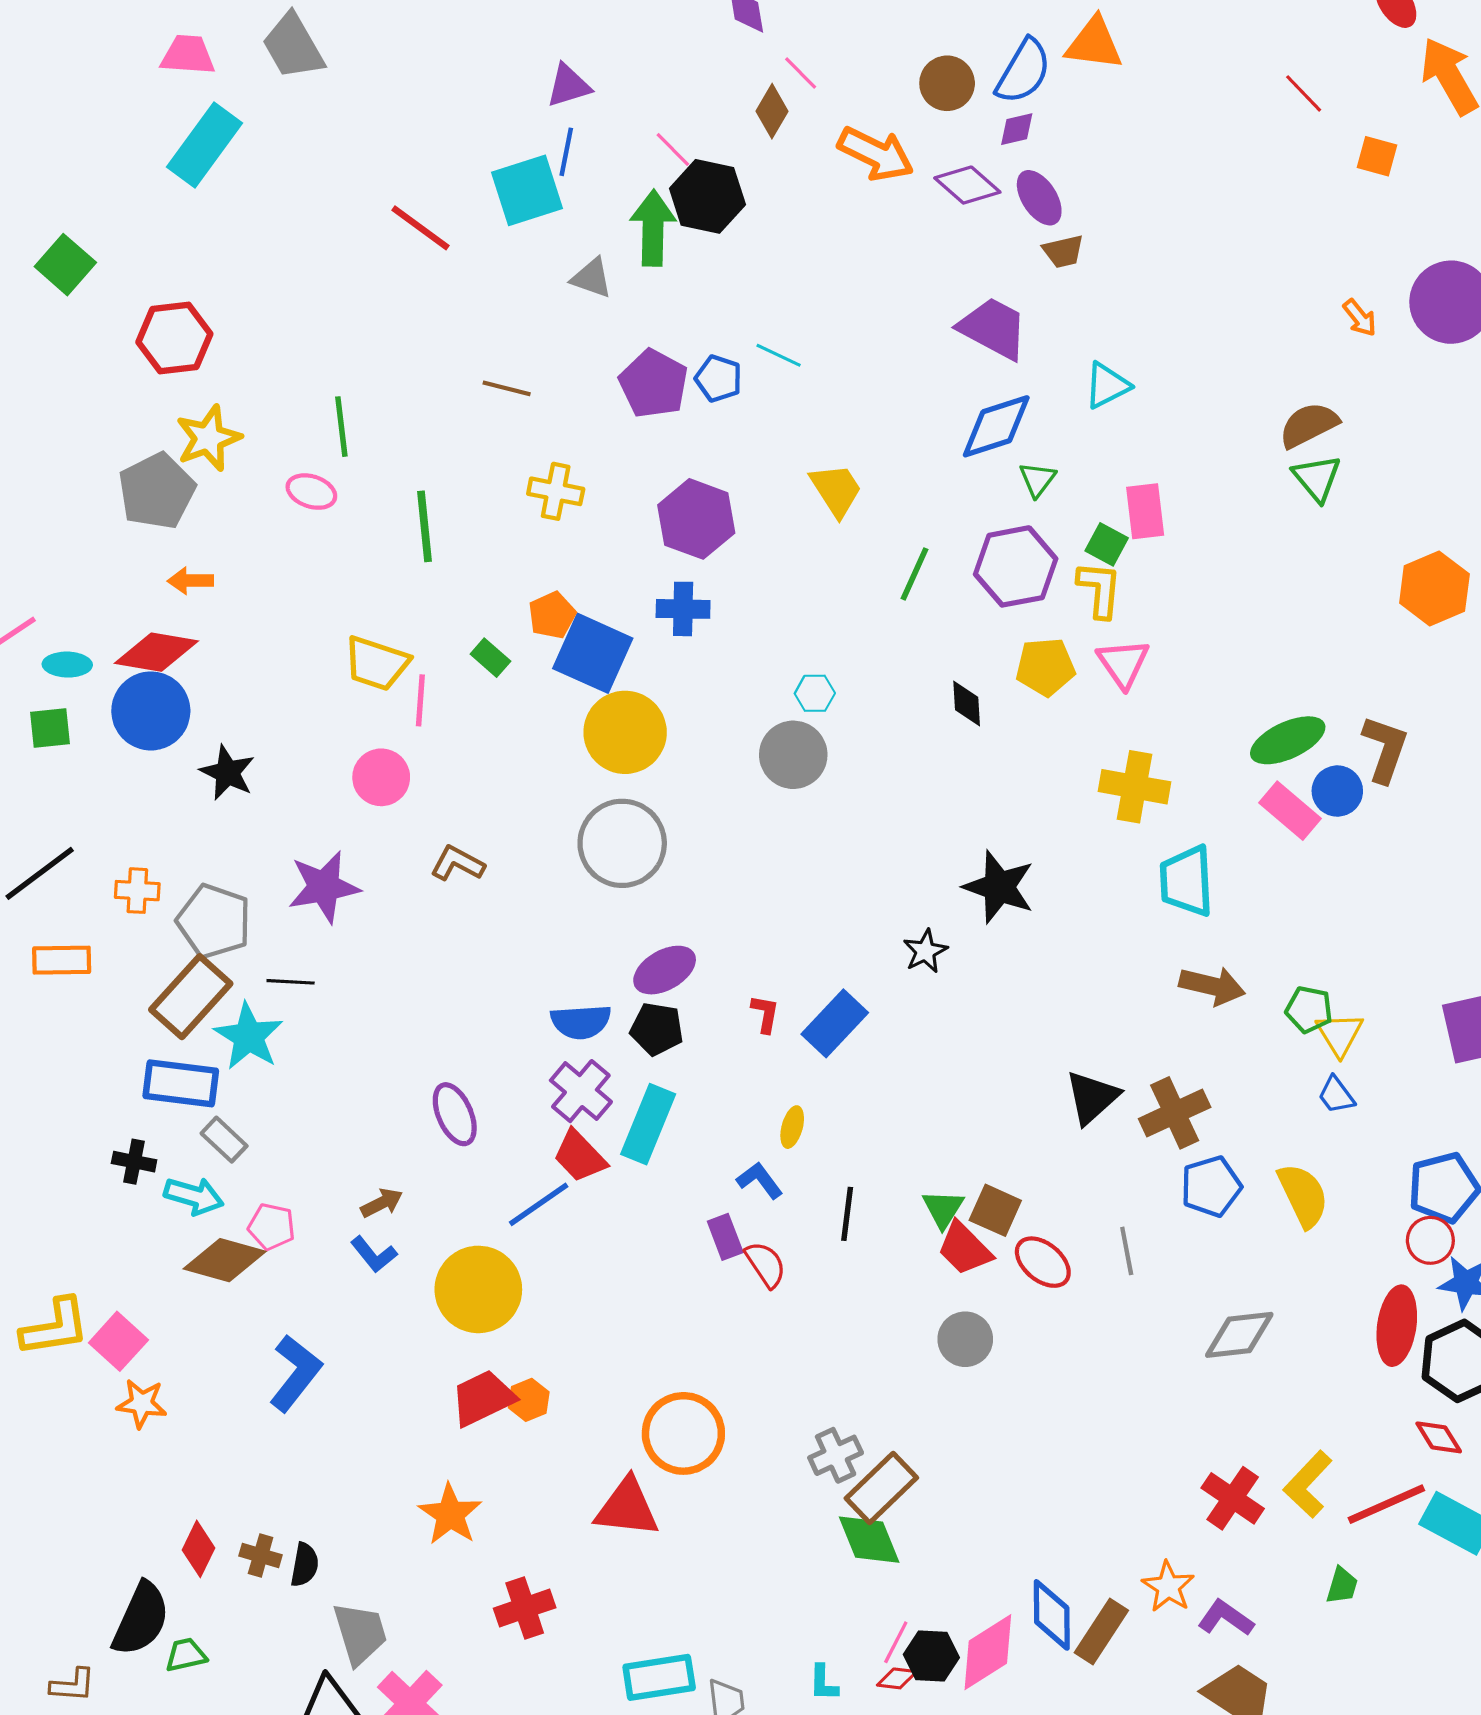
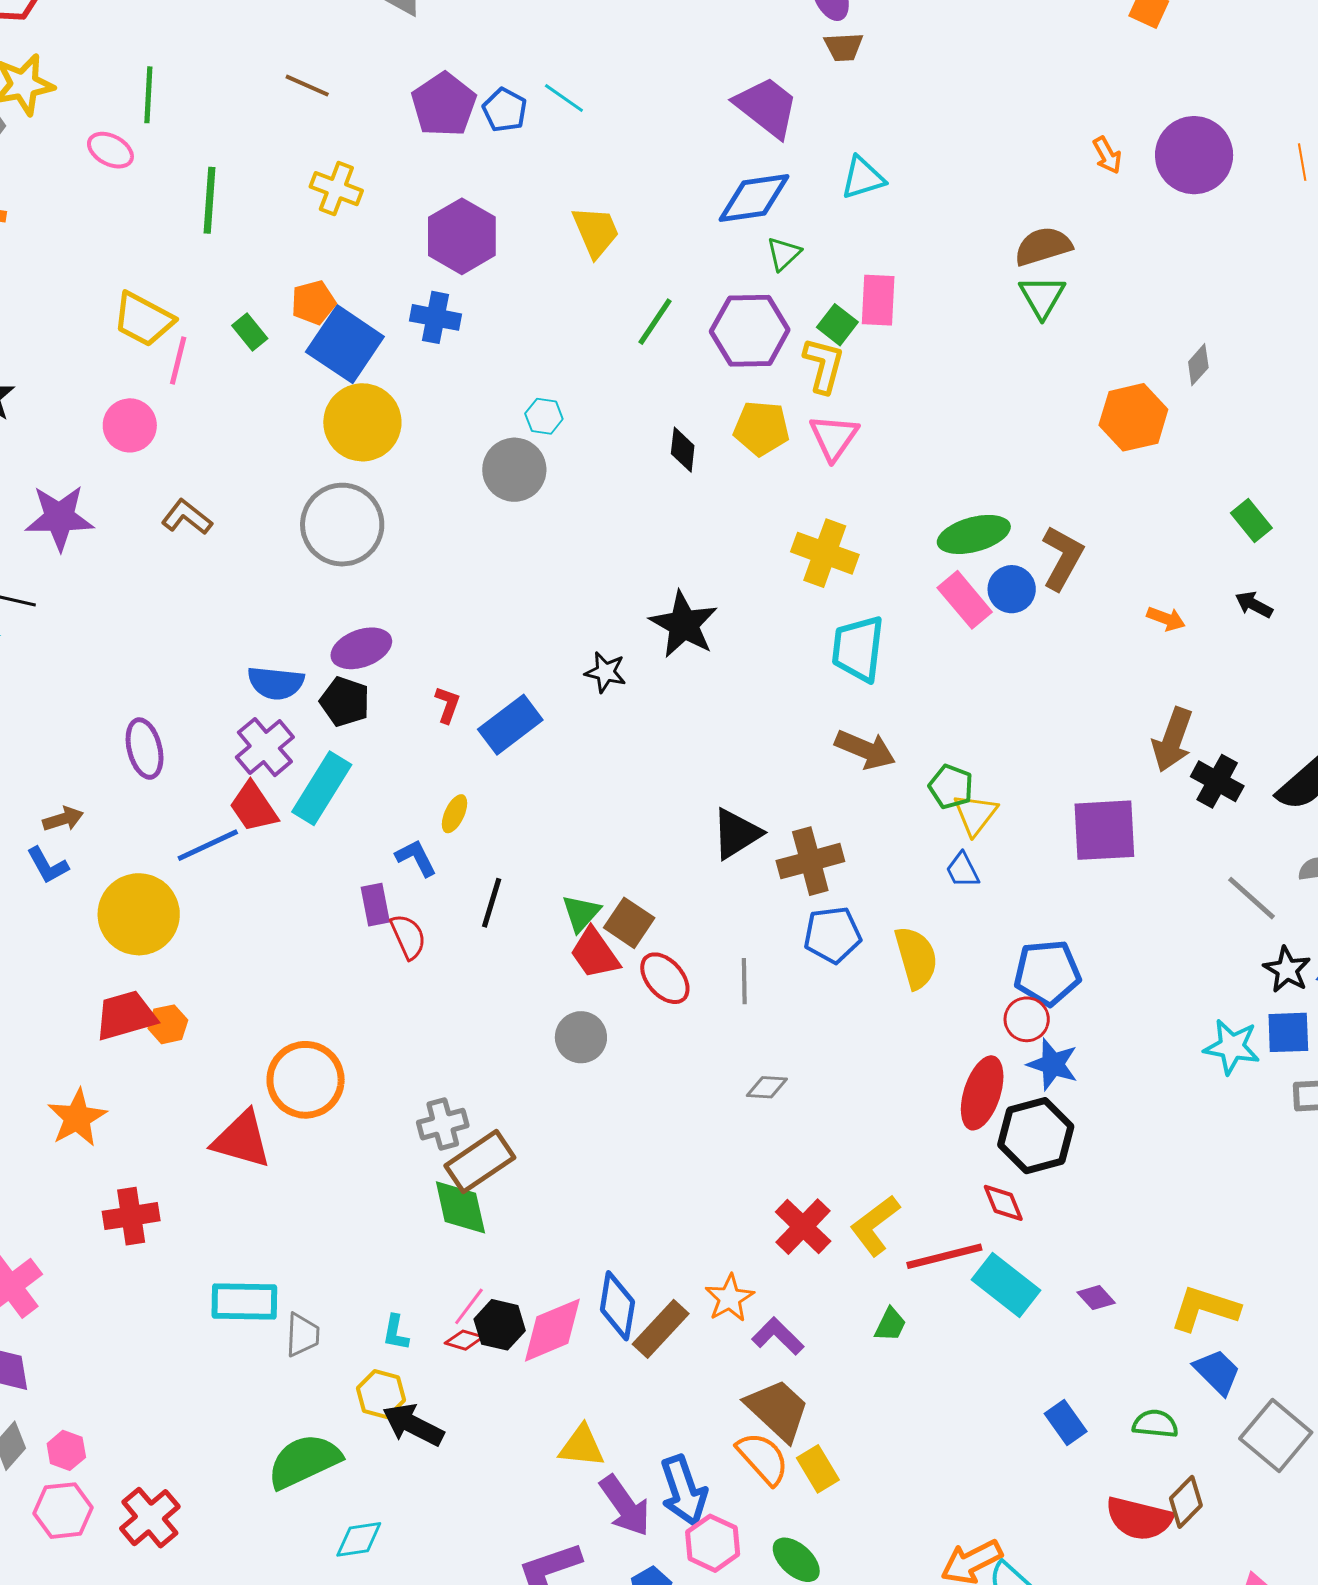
black star: (925, 951) -> (605, 672), turned 30
gray diamond: (1239, 1335) -> (767, 1087), moved, size x0.6

